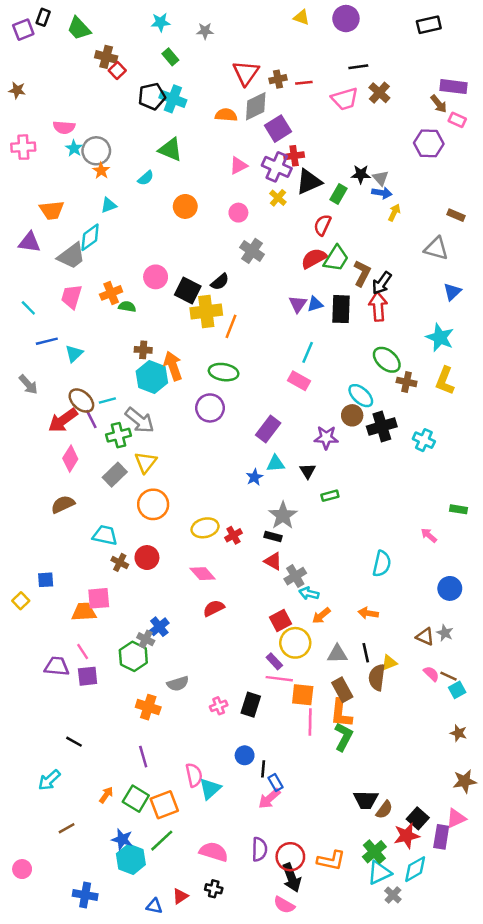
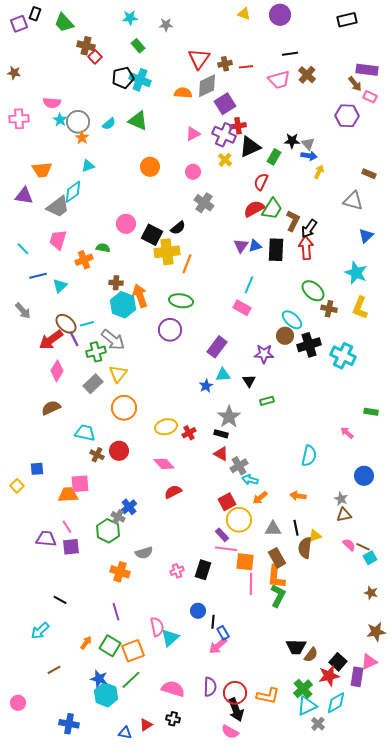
cyan semicircle: (146, 178) -> (109, 124), moved
orange cross: (111, 293) -> (84, 260), moved
cyan cross: (424, 440) -> (343, 356), size x1.4
gray star: (445, 633) -> (341, 499), moved
brown triangle: (425, 637) -> (344, 515), turned -35

